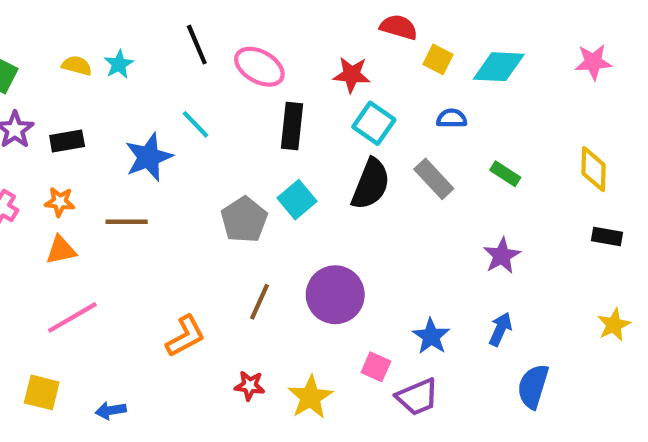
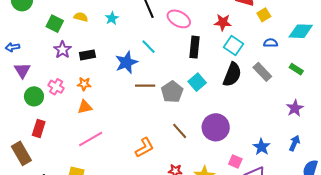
yellow square: (438, 59) -> (264, 15), turned 32
yellow semicircle: (77, 66) -> (81, 17), moved
cyan diamond: (499, 67) -> (301, 31), moved
brown line: (127, 222) -> (145, 86), moved
brown line: (260, 302) -> (180, 131), turned -66

